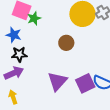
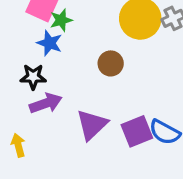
blue star: (14, 35) -> (50, 43), moved
purple arrow: (14, 73) -> (46, 103), moved

